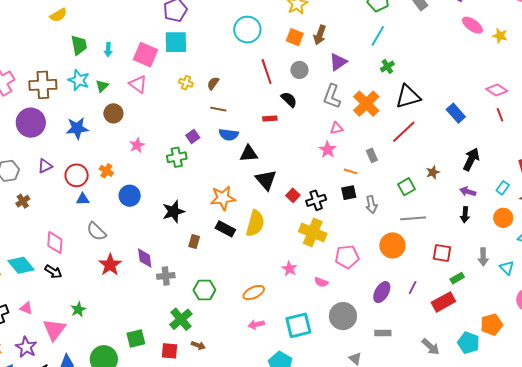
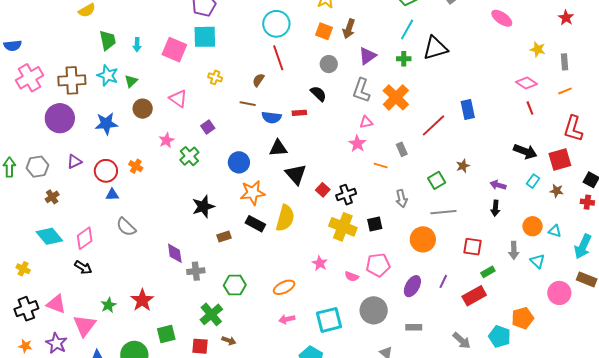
yellow star: (500, 36) -> (538, 49), moved
green cross: (387, 66) -> (404, 59), moved, turned 32
red line: (267, 72) -> (278, 58), moved
brown semicircle: (213, 83) -> (258, 80), moved
pink triangle: (138, 84) -> (178, 99), moved
black triangle: (408, 96) -> (435, 48), moved
blue rectangle: (456, 113) -> (468, 109), moved, turned 30
blue semicircle: (229, 135) -> (272, 117), moved
purple square: (193, 136) -> (208, 127), moved
green cross: (177, 157) -> (189, 156), moved, turned -30
black arrow: (471, 159) -> (525, 151), moved, turned 85
black square: (349, 193) -> (375, 224), moved
blue circle: (130, 196) -> (239, 162), moved
orange circle: (503, 218) -> (532, 226), moved
brown rectangle: (194, 241) -> (224, 236), turned 56
pink diamond: (55, 243) -> (85, 238), turned 50
pink pentagon: (347, 257) -> (378, 265), moved
cyan diamond: (21, 265) -> (49, 236), moved
red star: (110, 265) -> (142, 300), moved
pink triangle: (26, 308) -> (56, 304), size x1.5

